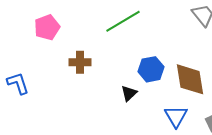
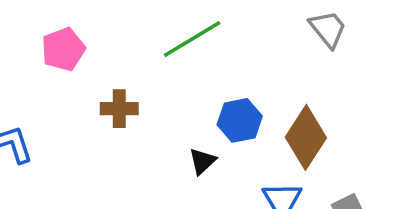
brown diamond: (190, 79) -> (306, 137), turned 42

